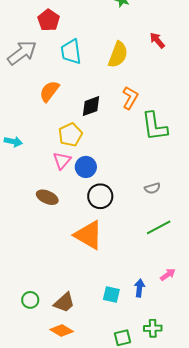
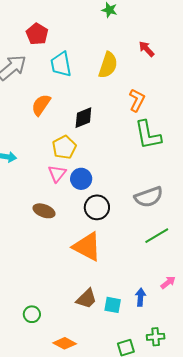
orange L-shape: (130, 98) -> (137, 100), moved
gray semicircle: (152, 188) -> (149, 197), size x1.8
brown trapezoid: (64, 303) -> (86, 299), moved

